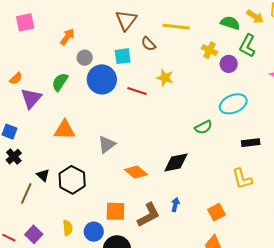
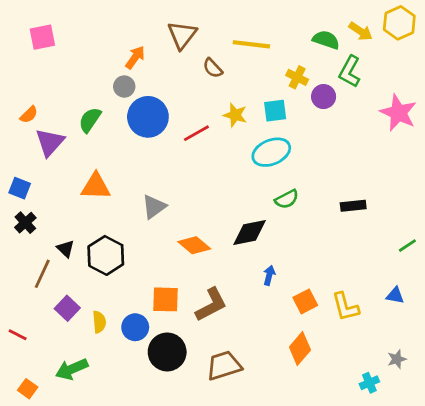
orange arrow: (67, 37) -> (135, 57), moved
cyan square: (123, 56) -> (275, 111), moved
red line: (137, 91) -> (196, 133), turned -48
cyan ellipse: (233, 104) -> (271, 152), moved
green semicircle: (203, 127) -> (287, 199), moved
yellow L-shape: (242, 179) -> (345, 307), moved
blue arrow: (175, 205) -> (269, 275), moved
purple square: (34, 234) -> (67, 308), moved

